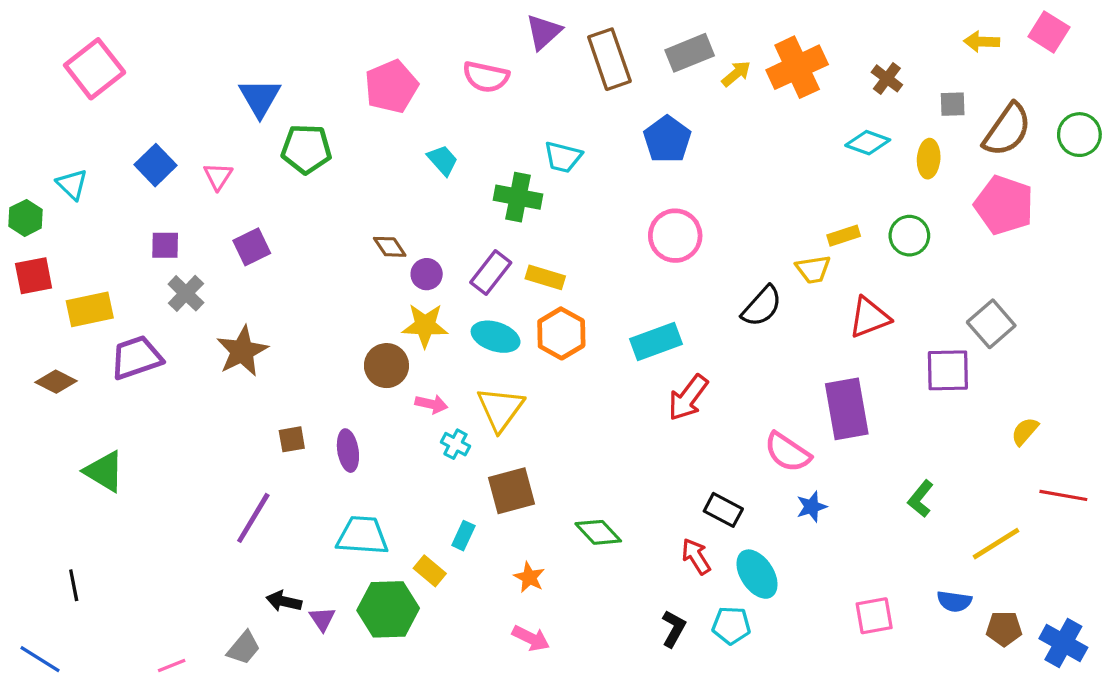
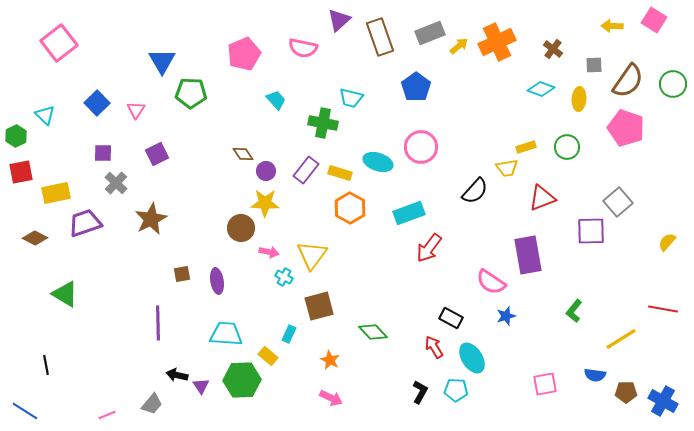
cyan ellipse: (496, 337) -> (378, 162), moved
yellow semicircle: (1025, 431) -> (667, 242), moved
purple line: (253, 518) -> (158, 323), turned -32

